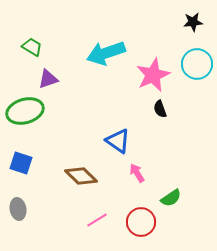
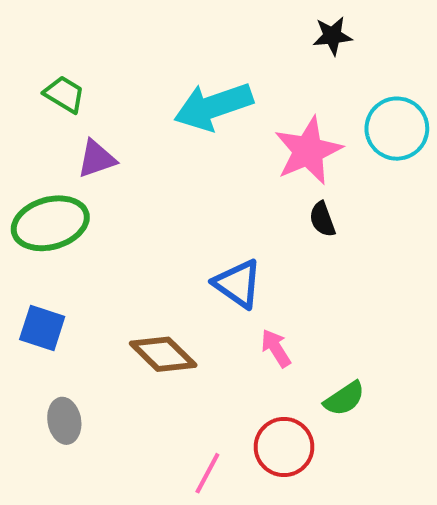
black star: (193, 22) -> (332, 36), moved
gray ellipse: (18, 209) -> (64, 421), moved
pink line: (97, 220) -> (207, 473), moved, turned -30

